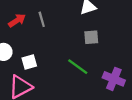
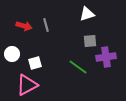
red arrow: (17, 20) -> (24, 26), turned 49
purple cross: (114, 79) -> (106, 57), moved, turned -30

